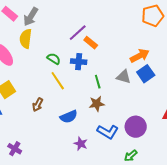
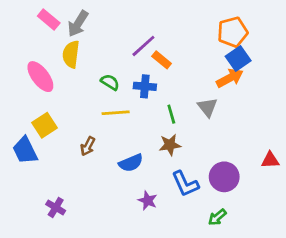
orange pentagon: (153, 16) -> (233, 32), moved
blue square: (146, 74) -> (238, 58), moved
gray triangle: (124, 77) -> (207, 107), turned 35
yellow line: (58, 81) -> (116, 113), turned -60
blue L-shape: (108, 132) -> (185, 184), turned 35

